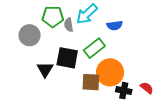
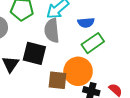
gray semicircle: (69, 25) -> (52, 31), moved, size x1.6
green rectangle: (94, 48) -> (93, 43), moved

